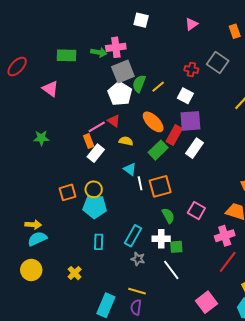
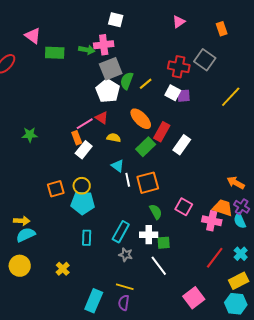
white square: (141, 20) -> (116, 20), moved
red cross: (191, 70) -> (179, 67), size x1.5
pink triangle: (50, 89) -> (33, 36), moved
purple square: (190, 121) -> (184, 96), moved, size x0.6
pink cross: (225, 236) -> (212, 221), moved, turned 30

